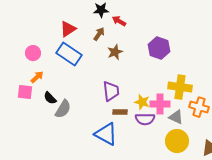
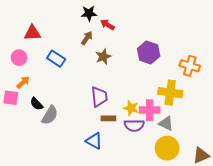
red triangle: (68, 29) -> (32, 33), moved, turned 30
blue rectangle: (69, 54) -> (56, 59), size x0.7
orange cross: (199, 107) -> (190, 66), moved
blue triangle: (106, 134) -> (94, 141), size x0.7

